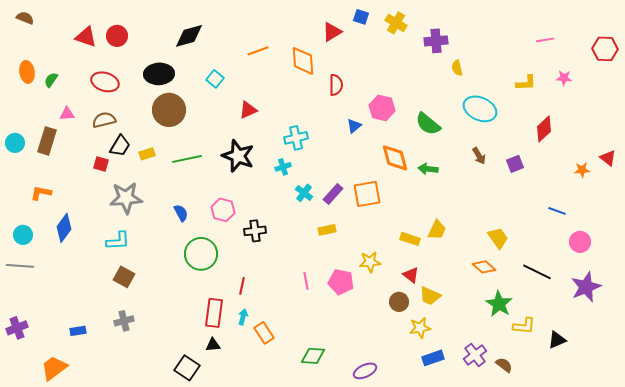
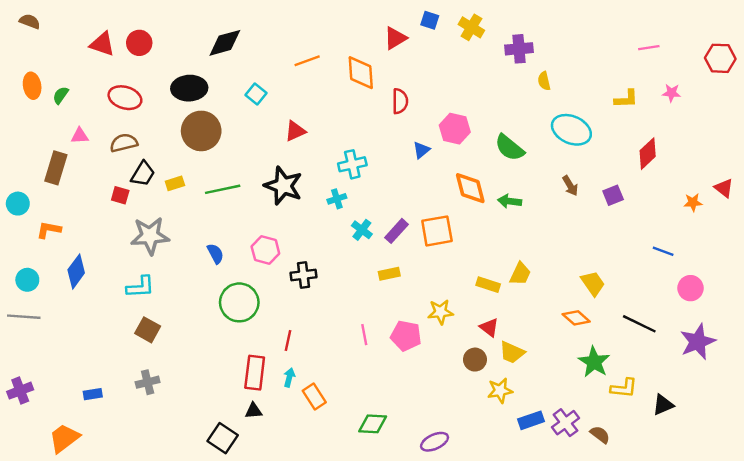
cyan circle: (15, 143) -> (18, 204), moved
blue rectangle: (433, 358) -> (531, 420), moved

